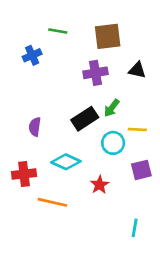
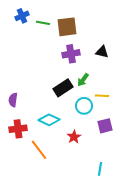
brown square: (108, 36) -> (67, 27), moved
blue cross: (32, 55) -> (22, 16), moved
purple semicircle: (35, 127) -> (13, 100), moved
orange line: (52, 202) -> (39, 150), turned 40

